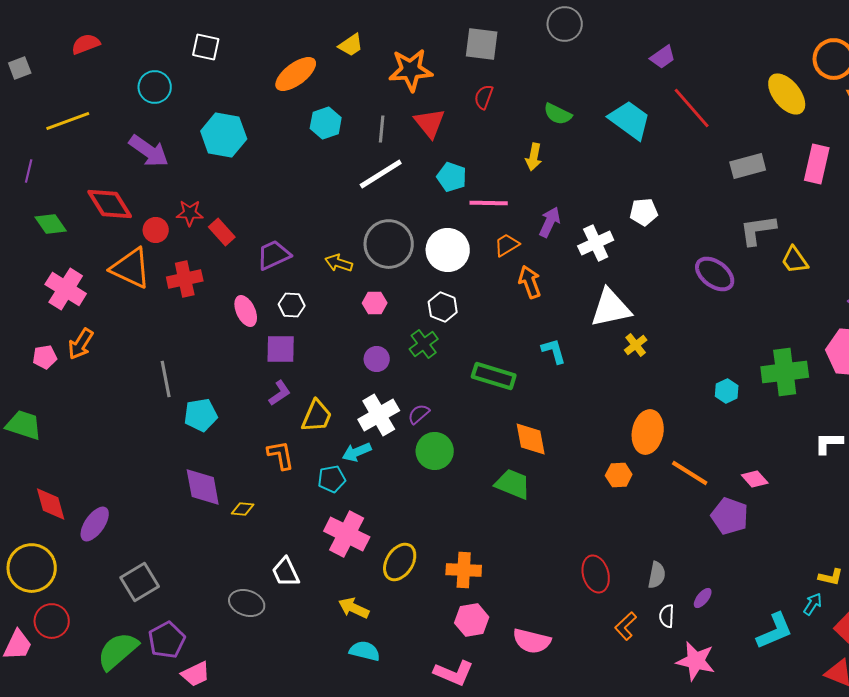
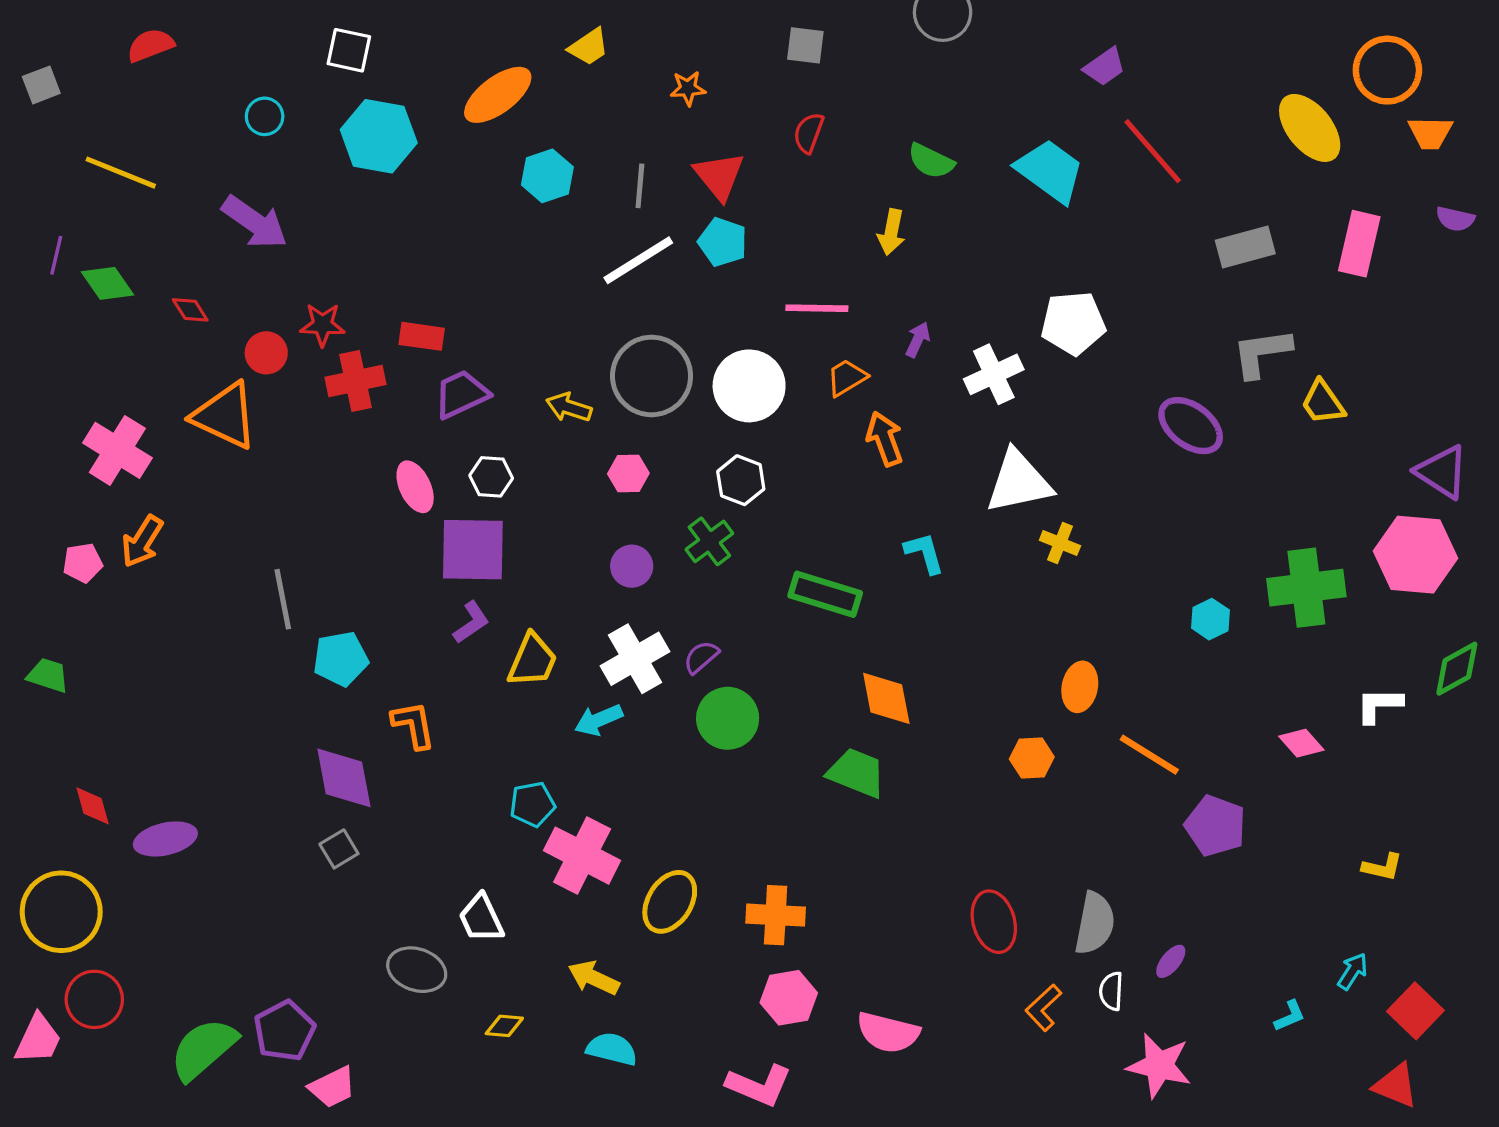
gray square: (482, 44) -> (805, 45), size x0.7
orange star: (411, 70) -> (688, 88), size x0.5
cyan circle: (155, 87) -> (265, 116), size x0.7
yellow line: (68, 121) -> (121, 173), turned 42
cyan hexagon: (224, 135) -> (379, 136), moved
cyan pentagon: (452, 177) -> (723, 242), moved
red diamond: (110, 204) -> (190, 310), size x0.5
white pentagon: (644, 212) -> (1073, 323), size x1.4
purple arrow: (550, 222) -> (918, 340), size x0.7
green diamond: (51, 224) -> (107, 283), moved
red rectangle: (222, 232) -> (422, 336), moved, turned -40
red cross: (185, 279) -> (356, 381), moved
yellow cross: (636, 345) -> (1060, 543), turned -30
purple square: (281, 349) -> (473, 550), size x1.4
green trapezoid: (24, 425) -> (48, 675), size x0.7
orange ellipse: (648, 432) -> (1080, 687), size x0.7
orange L-shape: (281, 455) -> (413, 725), moved
cyan pentagon: (332, 479) -> (532, 804), moved
pink diamond: (755, 479) -> (1301, 743), moved
red diamond: (51, 504) -> (93, 806), size x0.7
yellow diamond: (243, 509) -> (504, 1026), moved
purple ellipse: (95, 524) -> (165, 839), turned 42
gray semicircle: (657, 575) -> (1095, 923), size x1.4
yellow L-shape: (831, 577) -> (1382, 867), moved
gray square: (140, 582) -> (339, 849), moved, size x0.6
cyan L-shape: (775, 631) -> (1290, 1016), size x0.5

